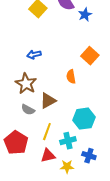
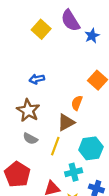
orange semicircle: (71, 77) -> (77, 103), turned 32
brown triangle: (48, 101) -> (66, 122), moved
yellow line: (47, 132) -> (55, 146), moved

